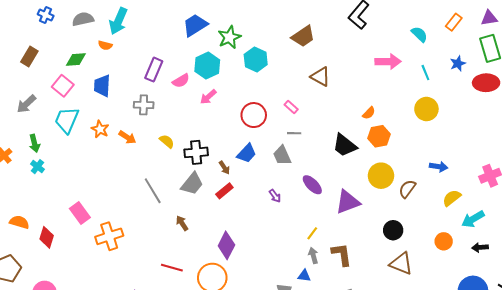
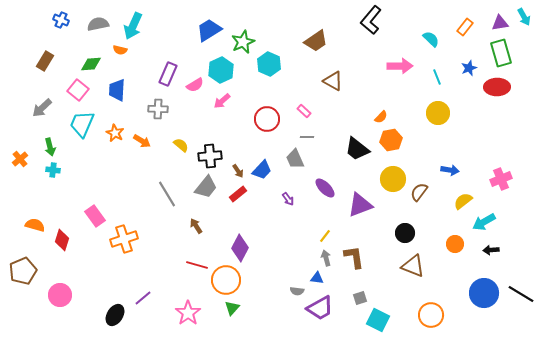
blue trapezoid: (247, 153) -> (262, 170), moved
cyan cross: (37, 167) -> (53, 170), turned -32
red line: (172, 268) -> (197, 265), moved

